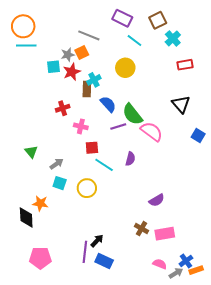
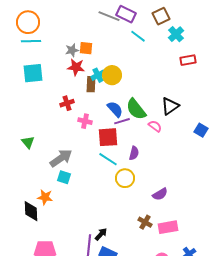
gray line: (89, 35) -> (109, 16), moved
orange square: (82, 53) -> (86, 48), turned 32
cyan square: (53, 67) -> (33, 73), moved, size x1.5
yellow circle: (125, 68) -> (112, 75), moved
red star: (72, 72) -> (76, 67), turned 30
blue semicircle: (108, 104) -> (115, 109), moved
black triangle: (181, 104) -> (170, 106), moved, turned 36
pink semicircle: (152, 131) -> (155, 126), size x0.6
red square: (92, 148) -> (108, 137), moved, size x1.5
green triangle: (31, 152) -> (28, 142), moved
gray arrow: (57, 164) -> (61, 158), size x1.6
yellow circle: (87, 188) -> (125, 178), moved

